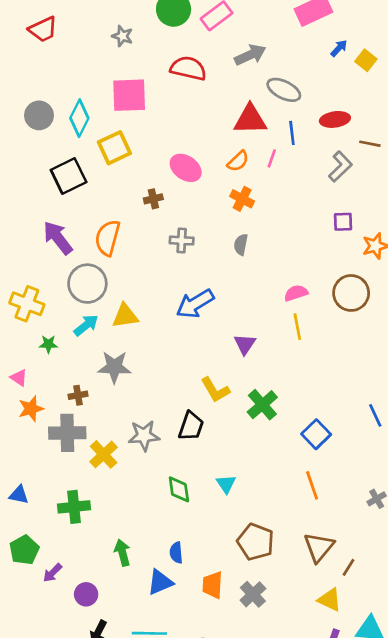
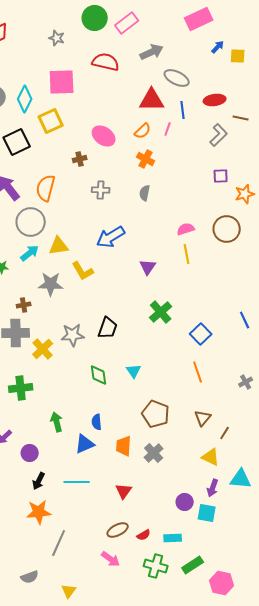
yellow square: (366, 60) -> (238, 56), turned -35
yellow L-shape: (215, 390) -> (83, 271), moved
brown triangle: (319, 547) -> (203, 418), size x0.7

